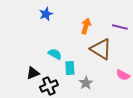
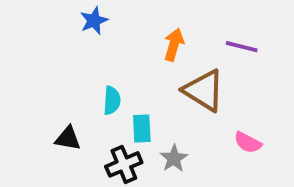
cyan semicircle: (55, 54) -> (112, 101), turned 64
black triangle: (33, 73) -> (68, 138), turned 32
black cross: (49, 86) -> (124, 164), moved

